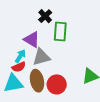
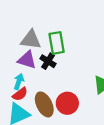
black cross: (45, 16) -> (48, 61), moved
gray triangle: (41, 57) -> (31, 40), moved, turned 36

